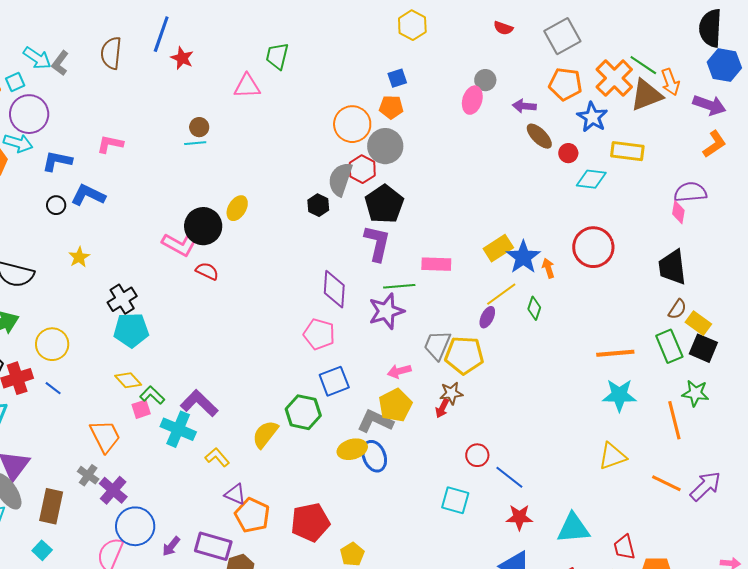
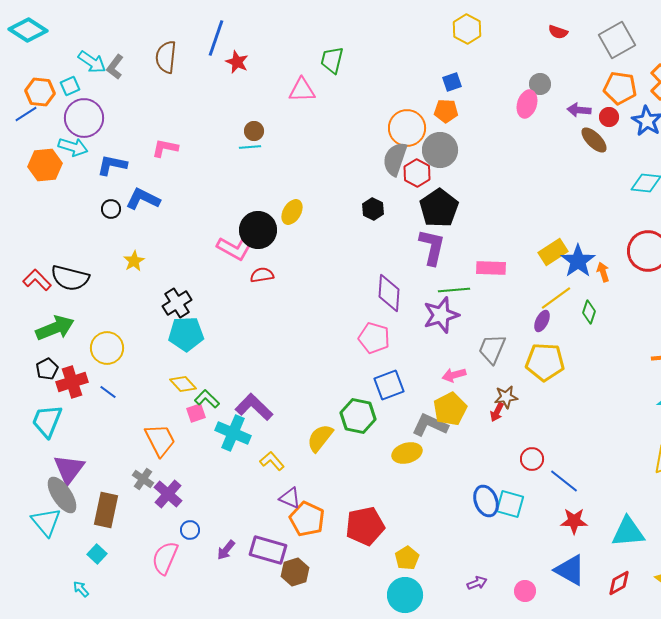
red circle: (568, 153) -> (609, 117), moved
gray semicircle: (340, 179) -> (395, 159), moved
red semicircle: (207, 271) -> (262, 275), turned -35
yellow pentagon: (464, 355) -> (545, 362), moved
blue ellipse: (374, 456) -> (486, 501), moved
blue circle: (135, 526) -> (190, 530), size x0.5

